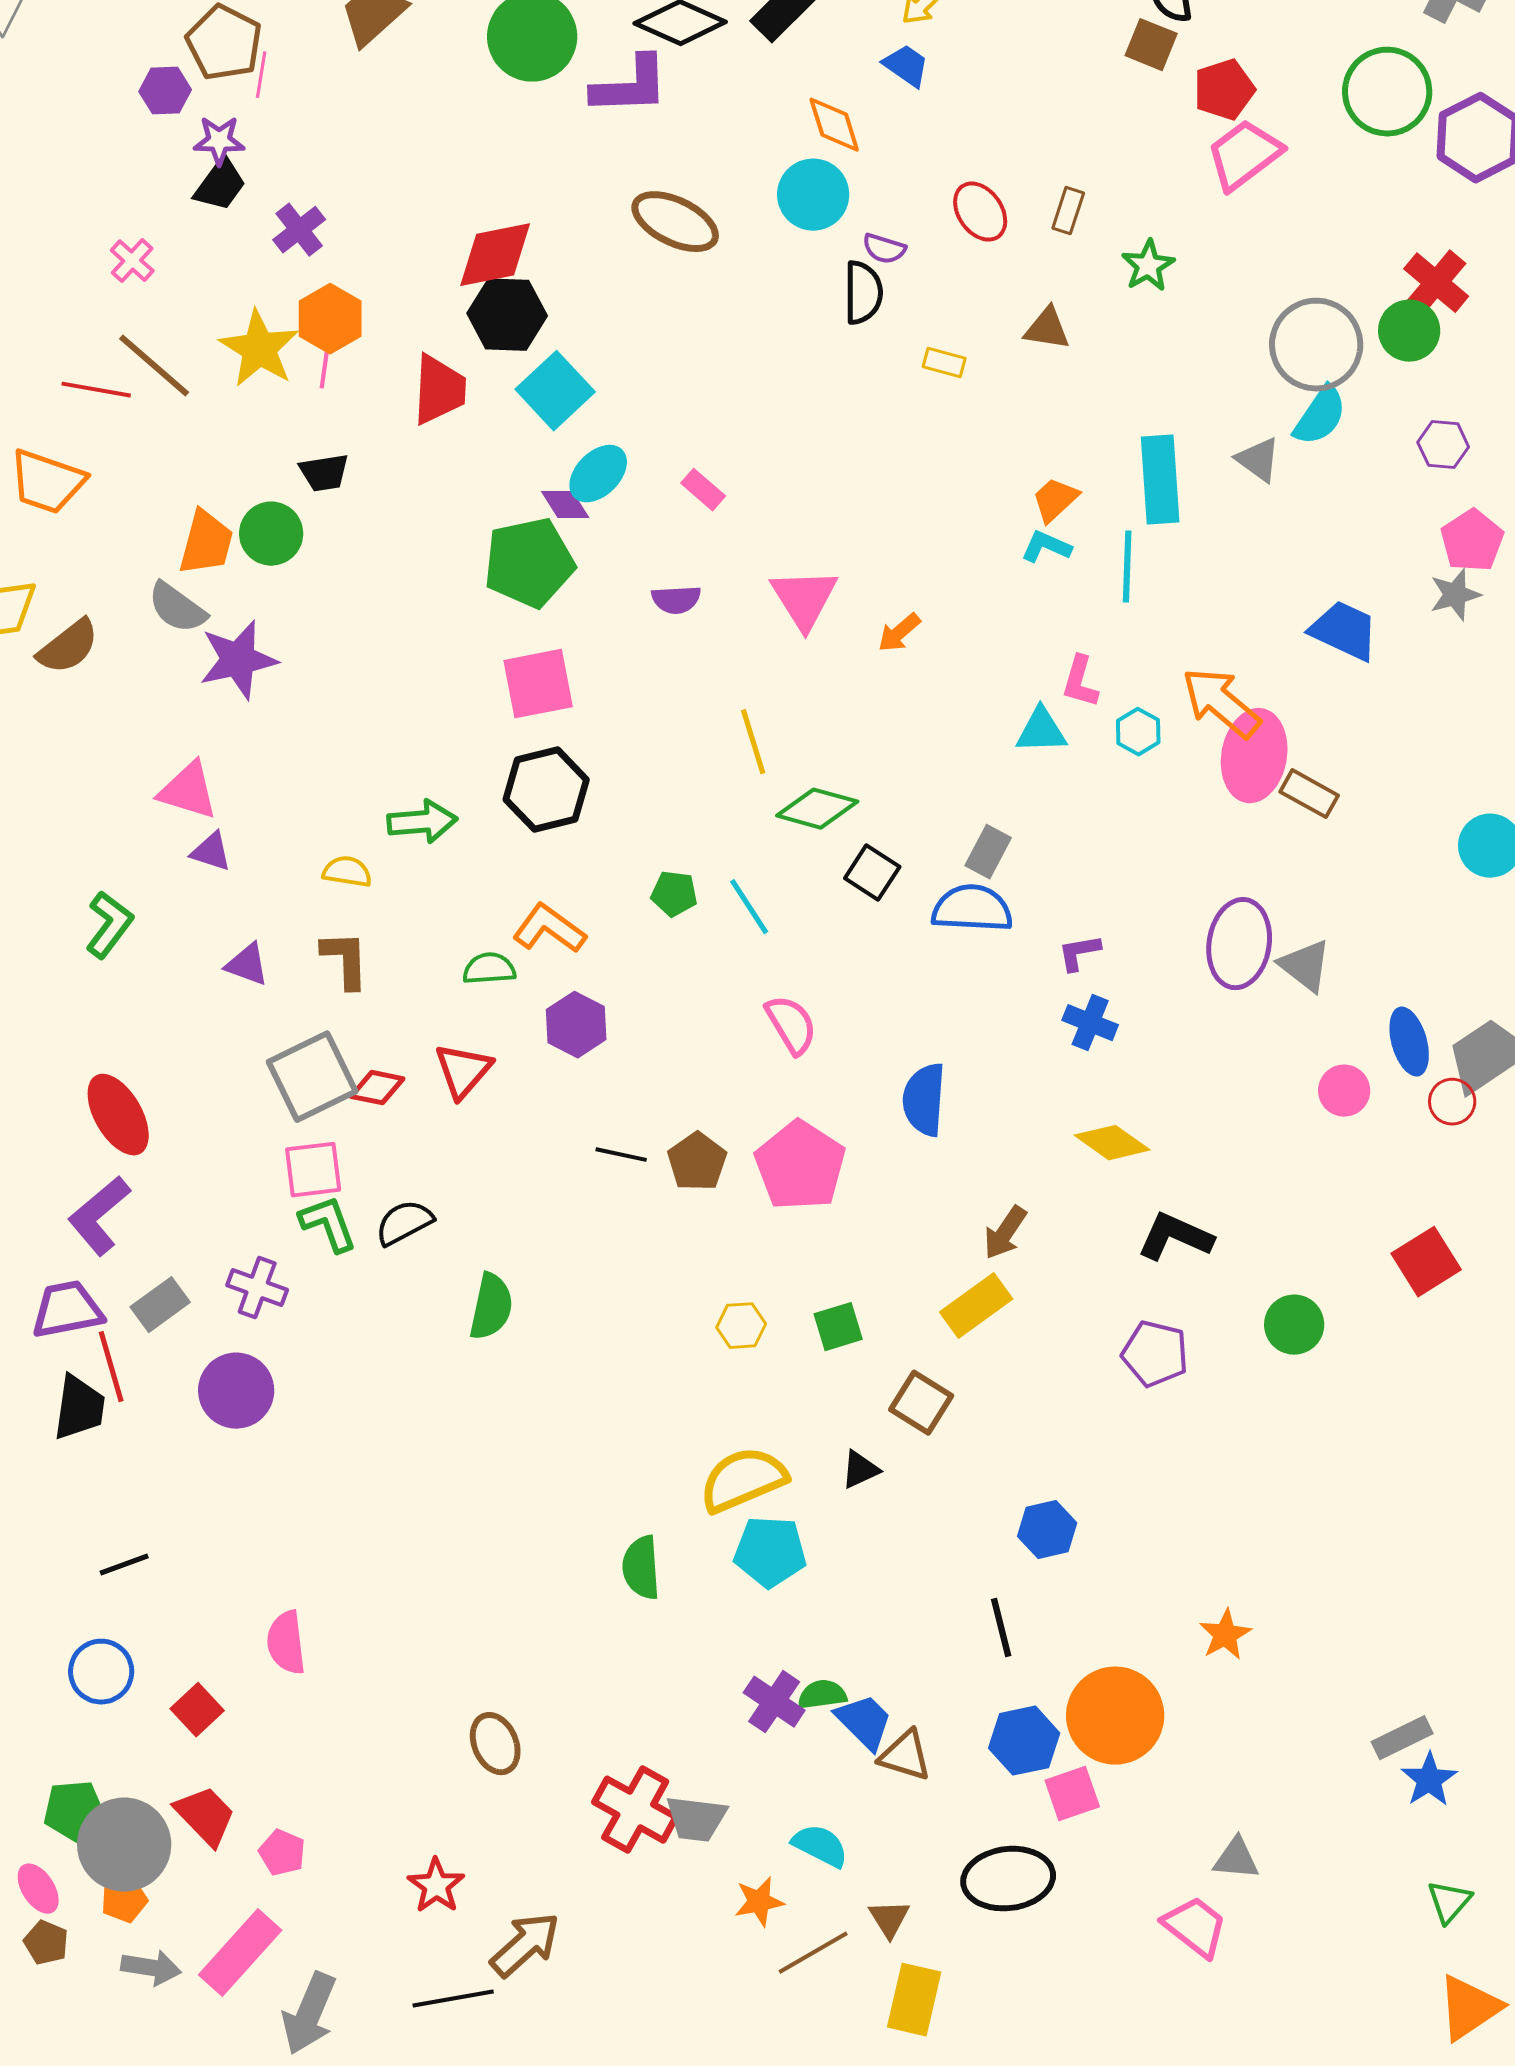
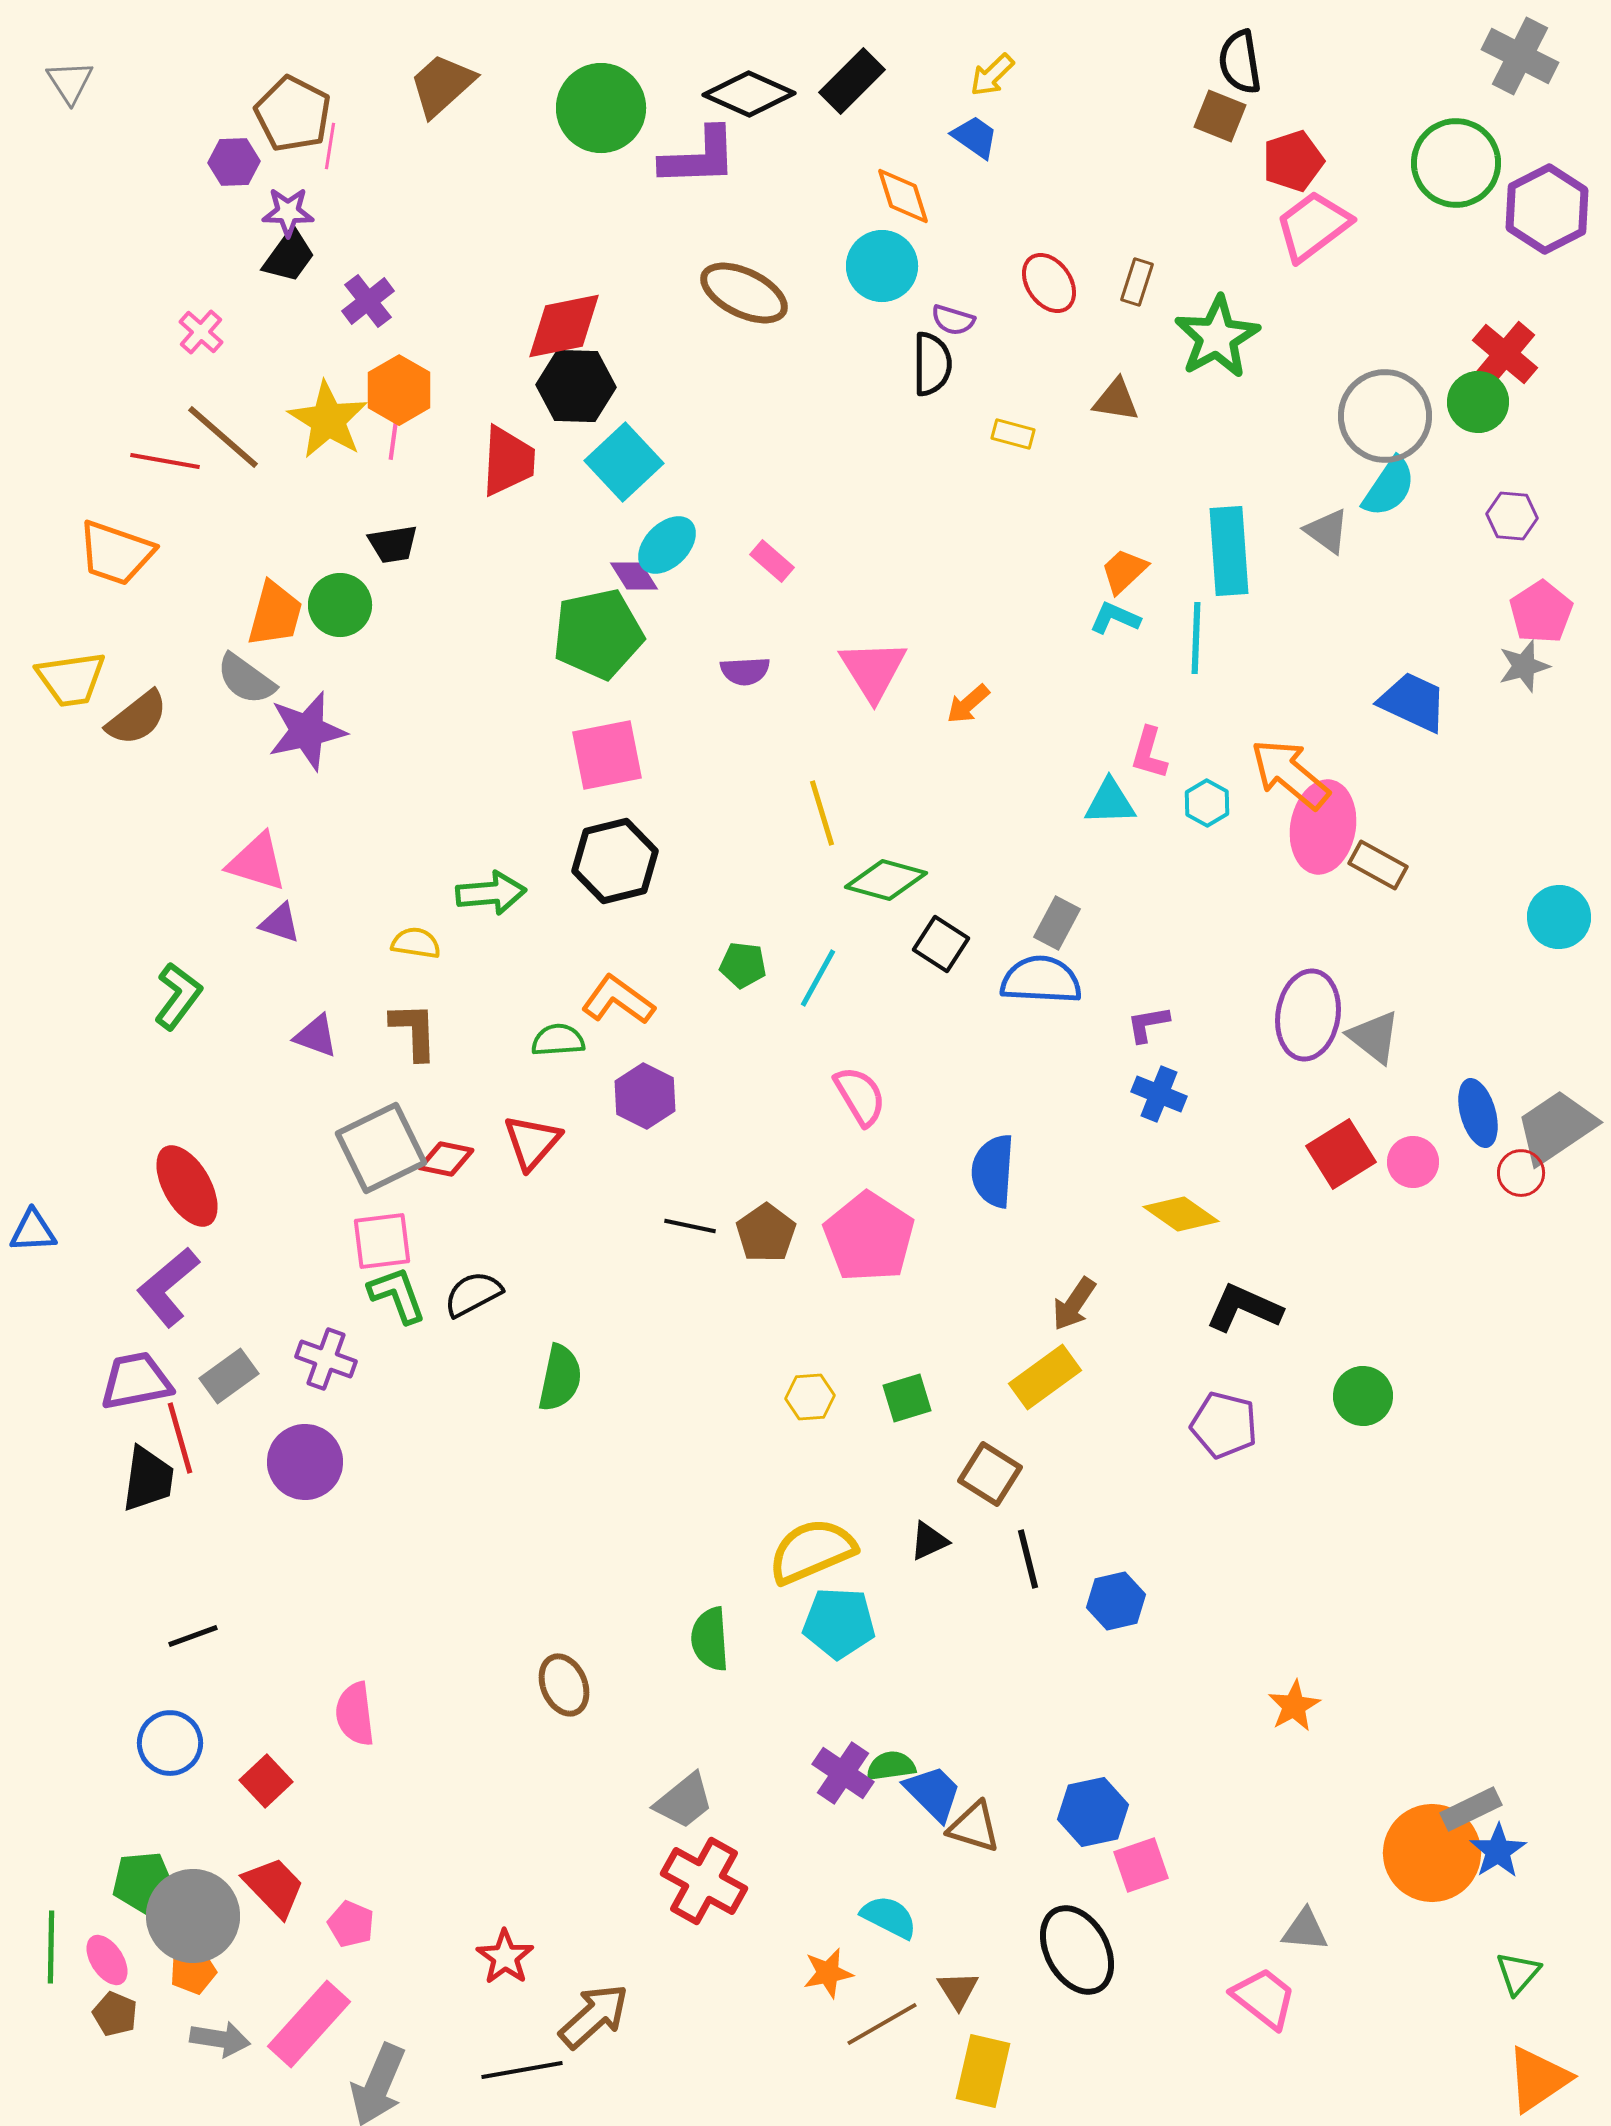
green star: (1148, 266) -> (1217, 337), size x1.6
cyan line: (749, 907) -> (818, 978), turned 62
red square: (1426, 1262) -> (1341, 1154), moved
black line: (1001, 1628) -> (1028, 1559), moved
orange circle: (1115, 1716) -> (1432, 1853), moved
brown ellipse: (495, 1744) -> (564, 1685), moved
gray trapezoid: (696, 1819) -> (684, 1801), moved, turned -46
black ellipse: (1008, 1879) -> (1077, 1950), turned 68

